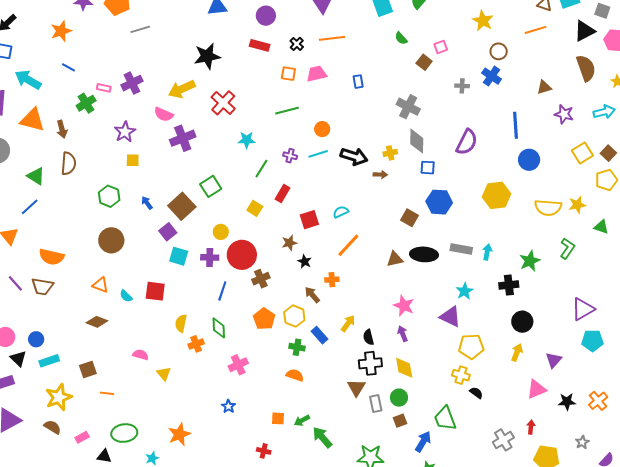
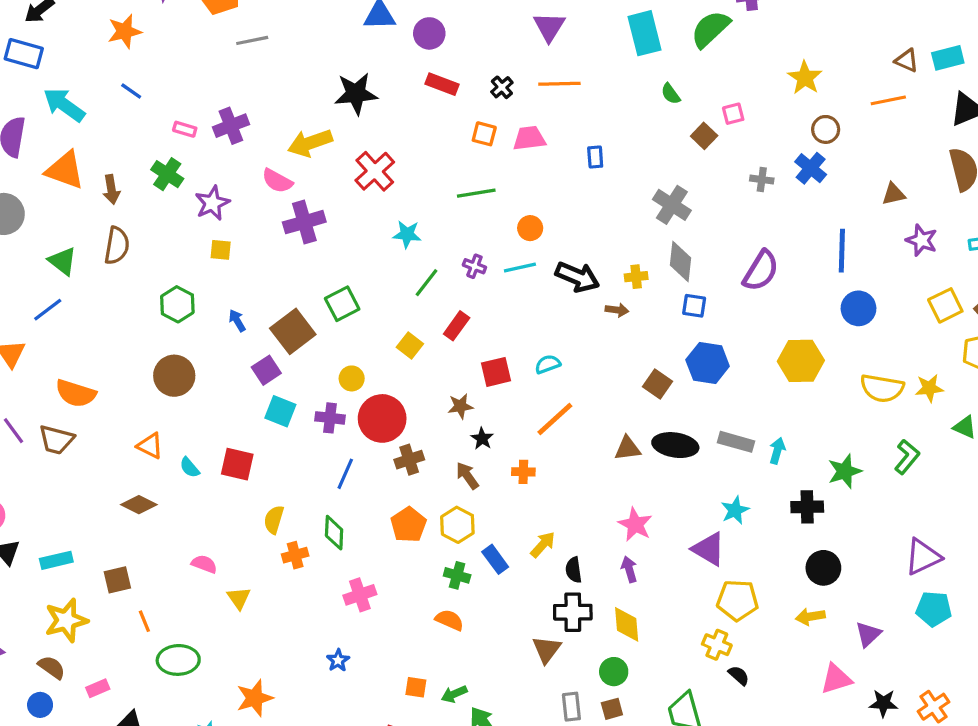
purple circle: (266, 16) -> (429, 33), moved
green cross: (86, 103) -> (167, 174), moved, turned -30
brown arrow: (312, 295) -> (467, 476), moved
blue circle: (36, 339) -> (40, 705), moved
yellow arrow: (517, 352) -> (810, 617), turned -126
orange line: (107, 393) -> (144, 621), turned 56
gray rectangle: (376, 404) -> (571, 707), moved
green ellipse: (124, 433) -> (178, 660), moved

